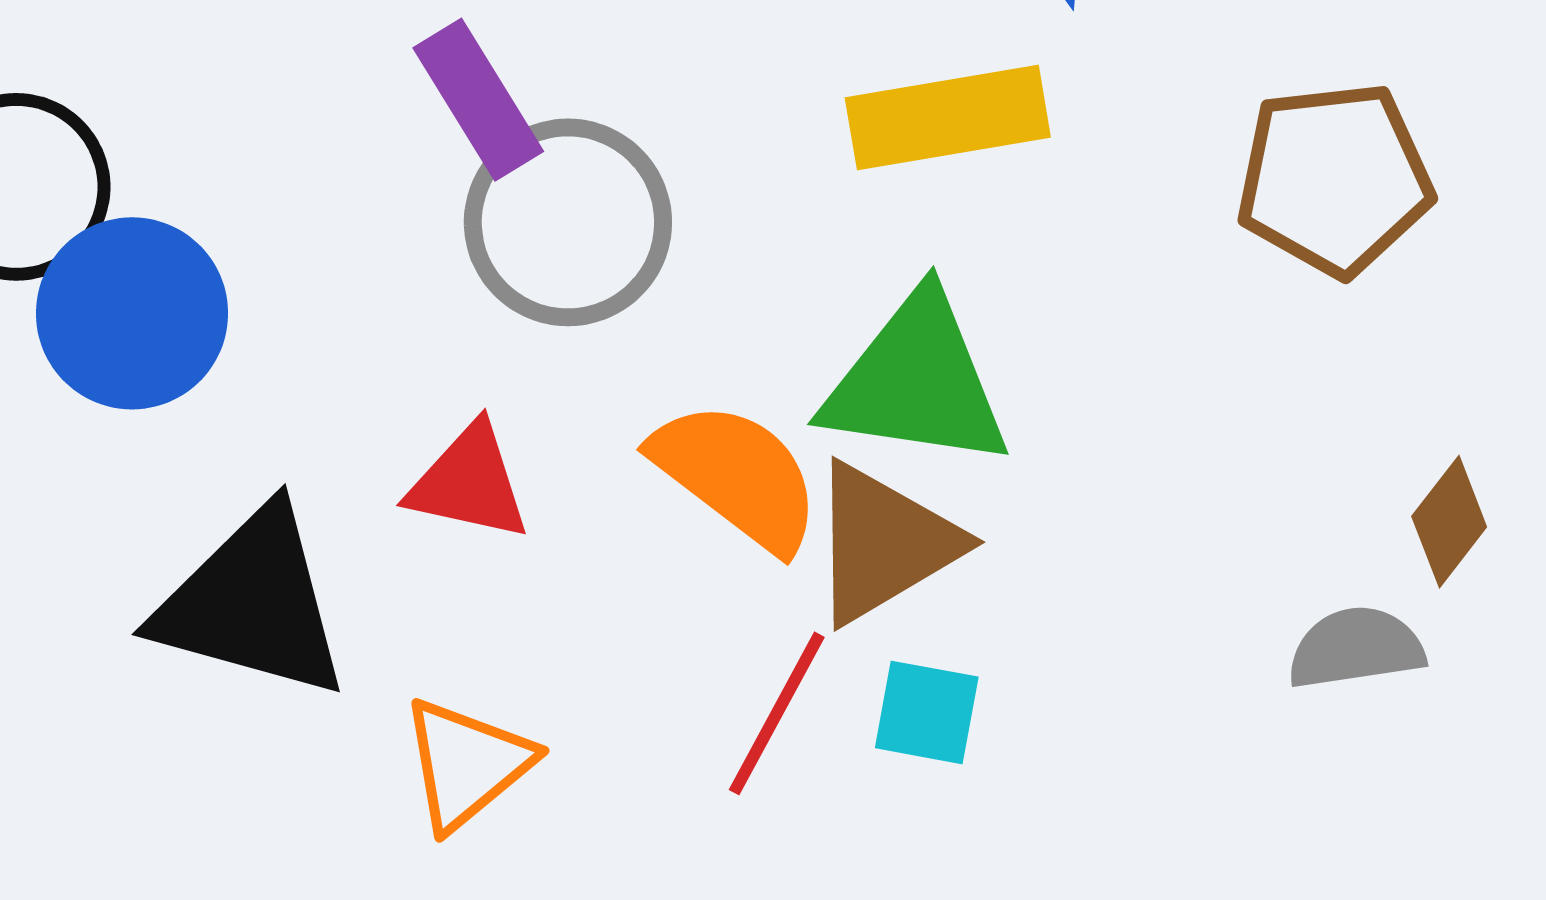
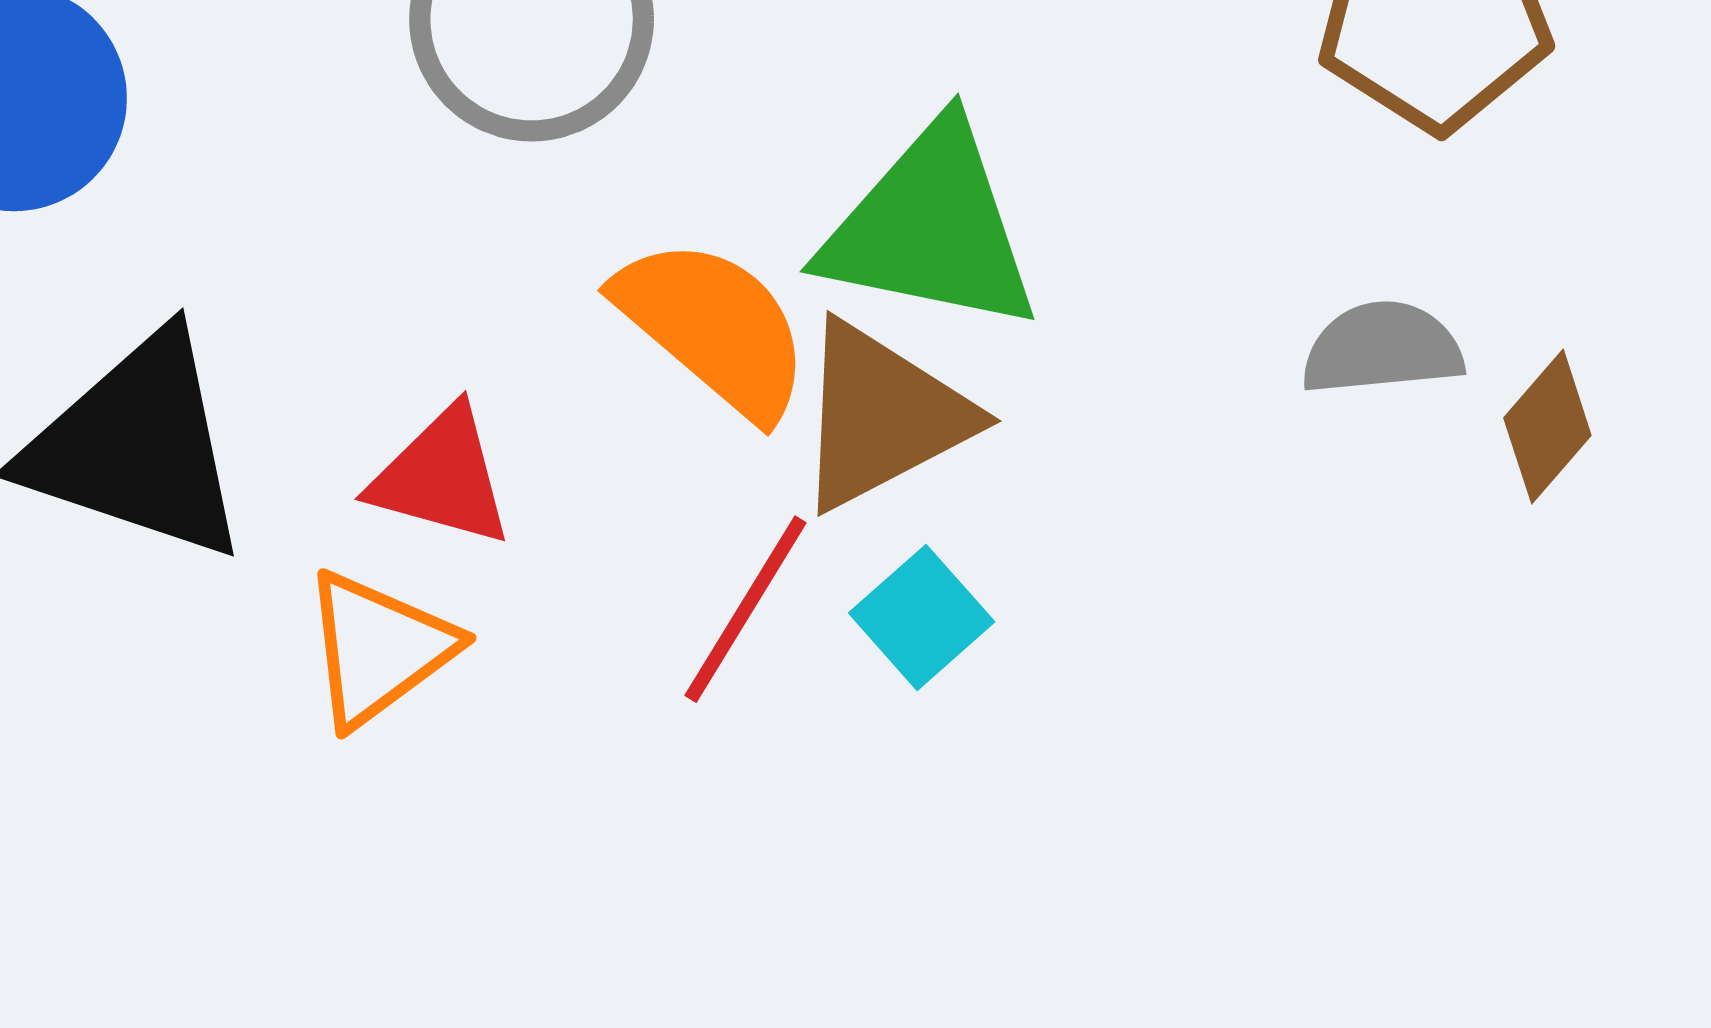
red triangle: (469, 483) -> (442, 477), moved
gray semicircle: (1356, 648) -> (1382, 348), moved
cyan square: (927, 712) -> (922, 617), turned 35

